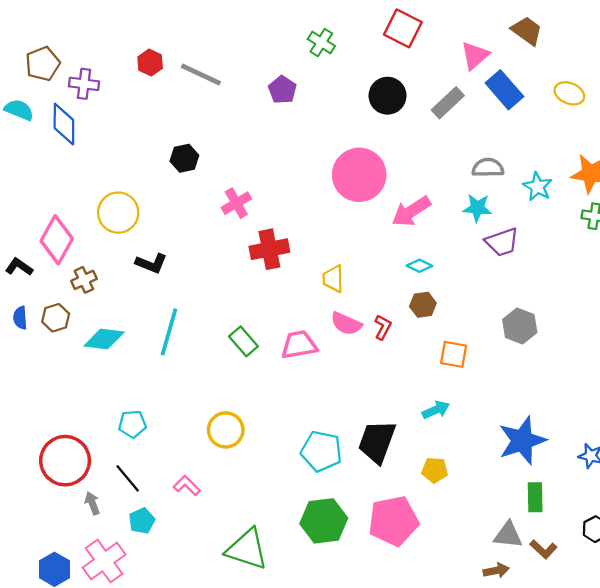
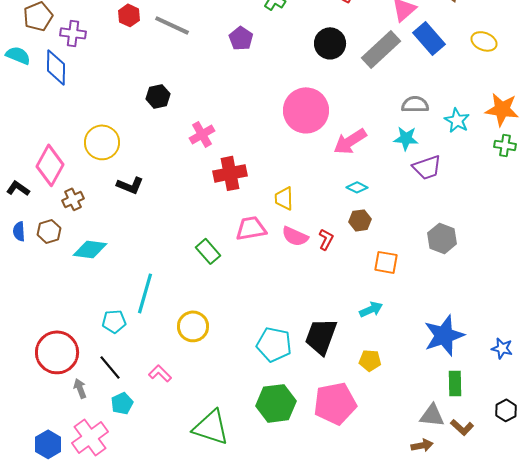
gray rectangle: (448, 103) -> (381, 49), size x1.4
cyan line: (169, 332) -> (145, 293), moved
pink trapezoid: (299, 345) -> (251, 228), moved

